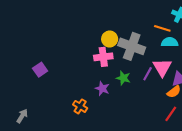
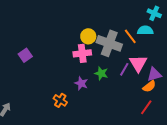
orange line: (162, 28) -> (130, 36), moved, turned 35
cyan semicircle: (170, 42) -> (145, 30), moved
purple square: (40, 70) -> (25, 55), moved

